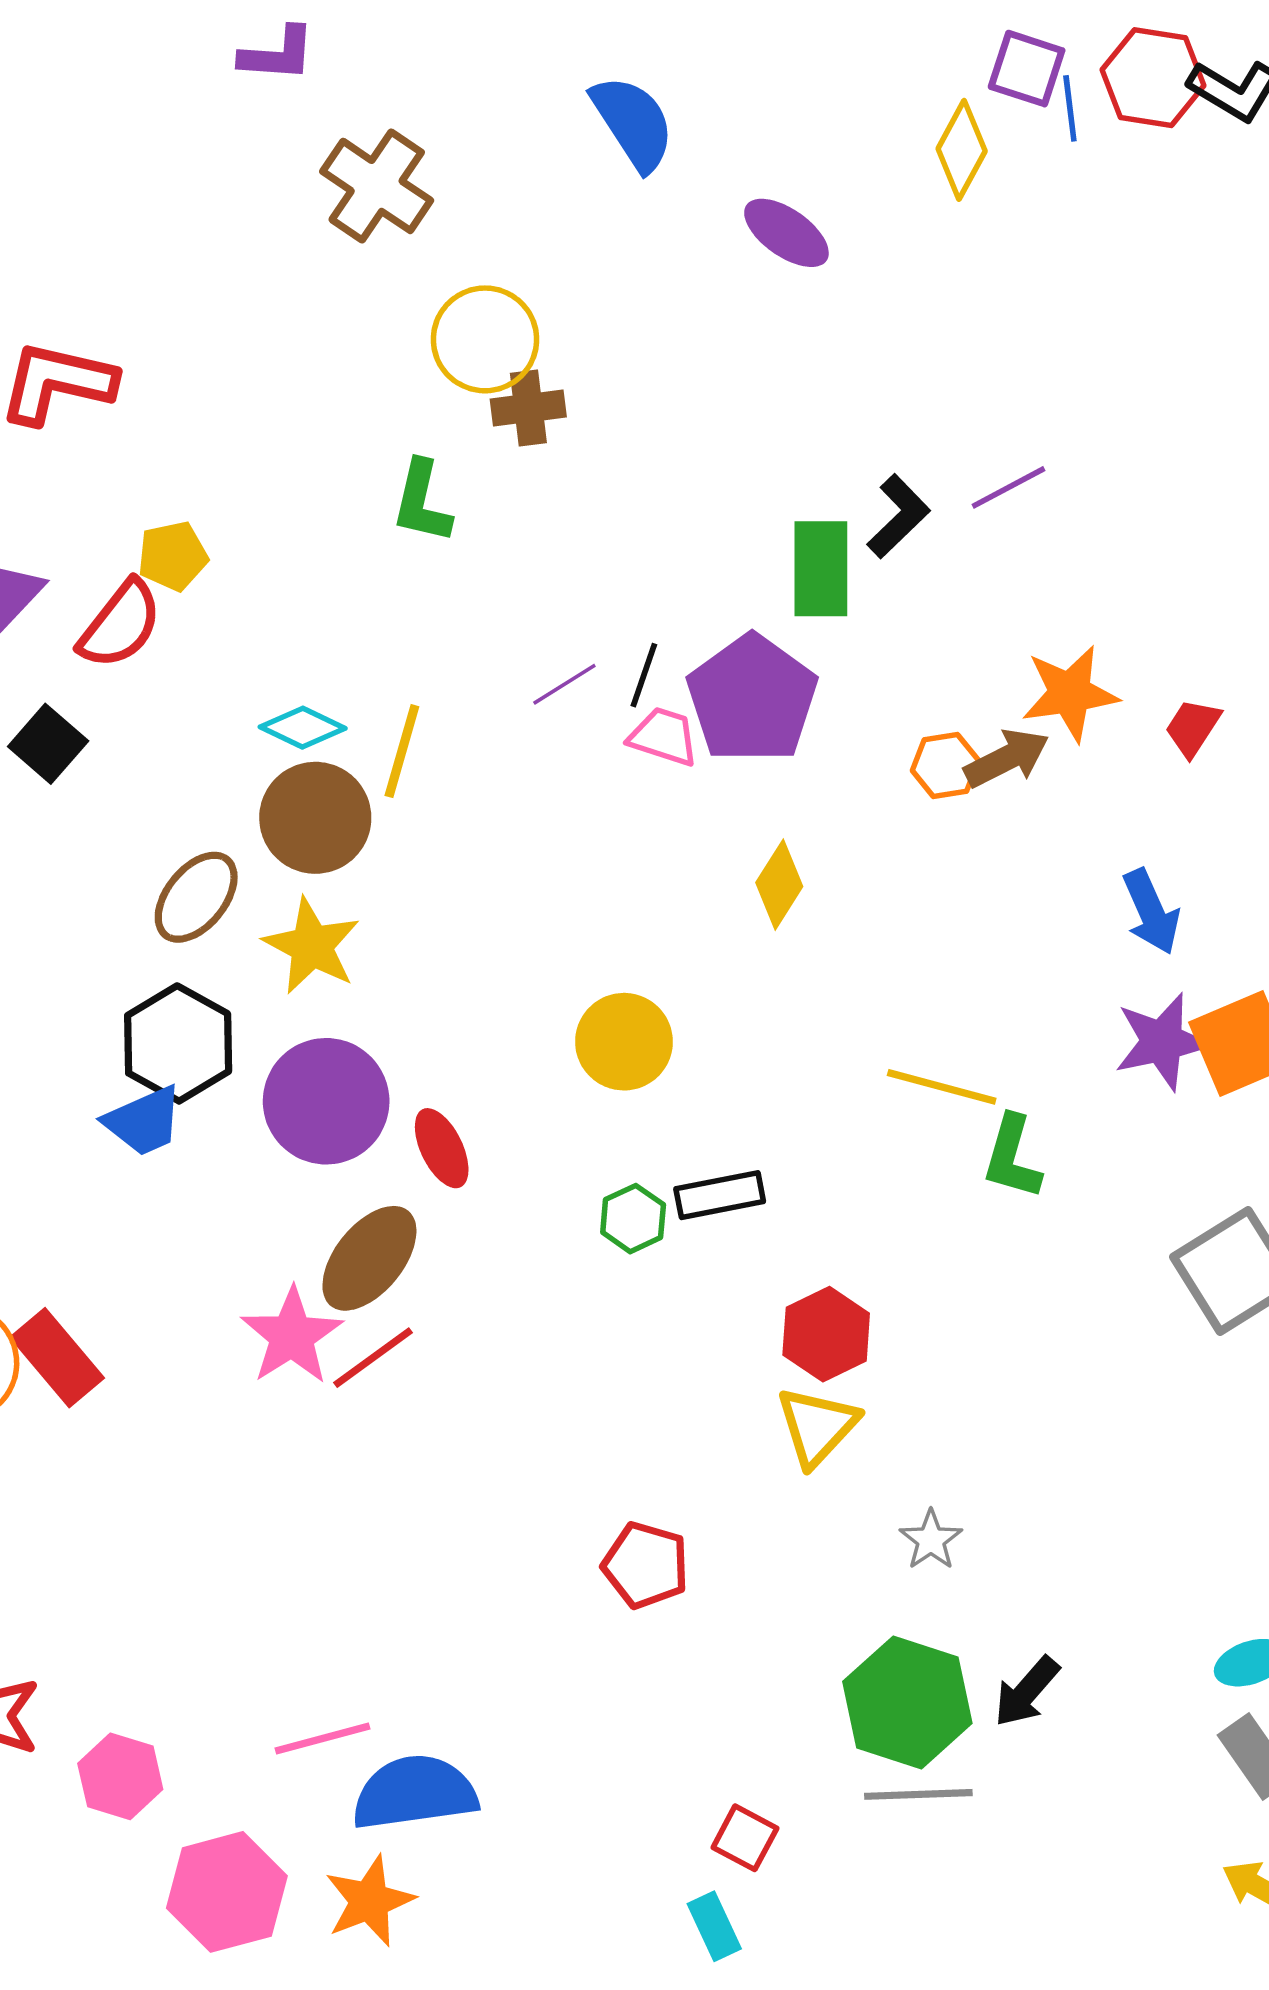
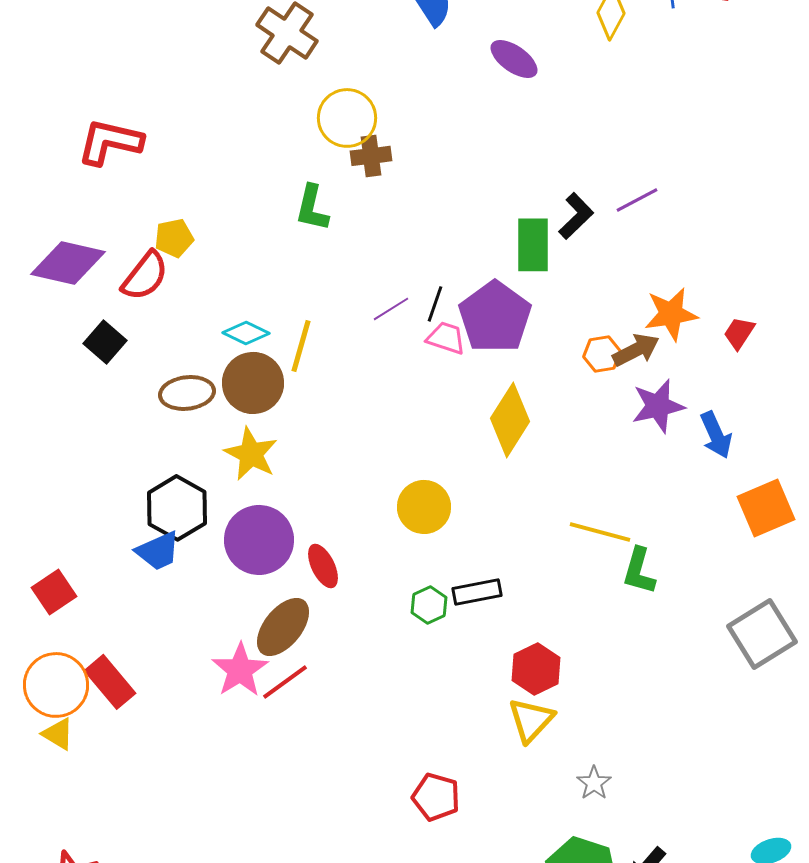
yellow diamond: (779, 885) -> (510, 420), size x1.5
brown ellipse: (196, 897) -> (187, 393), moved, turned 44
purple star: (1162, 1042) -> (658, 406), moved

